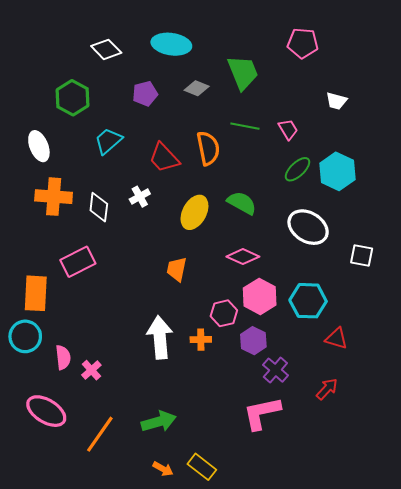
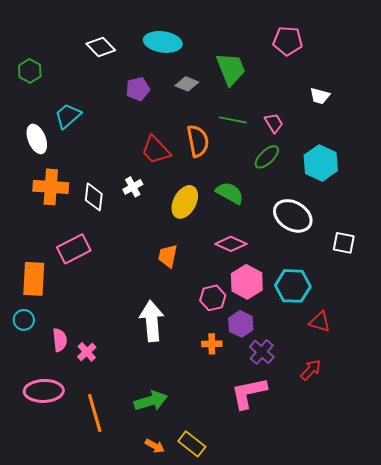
green hexagon: (73, 98) -> (30, 71), moved, size x0.7
cyan trapezoid: (108, 141) -> (68, 116), moved
green ellipse: (298, 169) -> (267, 157), moved
cyan circle: (25, 336) -> (24, 320), size x0.7
orange cross: (201, 340) -> (212, 344), moved
pink ellipse: (46, 411) -> (44, 391), turned -33
orange line: (100, 434) -> (95, 413), turned -51

